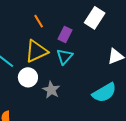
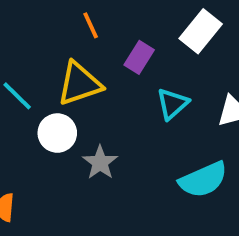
cyan triangle: (65, 57) -> (172, 104), moved

